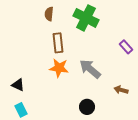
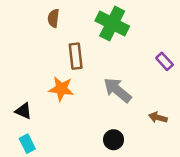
brown semicircle: (49, 14) -> (53, 18), moved
orange star: (59, 68) -> (61, 89), moved

